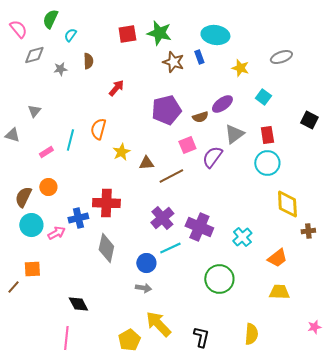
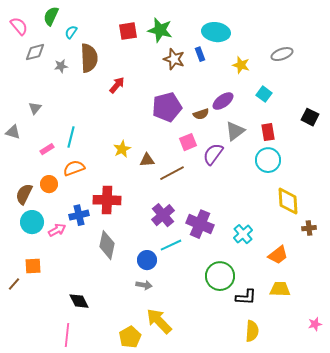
brown semicircle: (88, 61) -> (89, 58), size x1.8
orange semicircle: (98, 129) -> (74, 168), moved, turned 55
black L-shape: (201, 337) -> (246, 297), moved, turned 80

